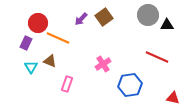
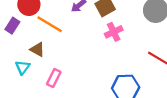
pink cross: (103, 64) -> (114, 32), moved
cyan triangle: (31, 67) -> (23, 67), moved

